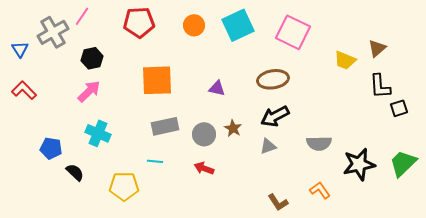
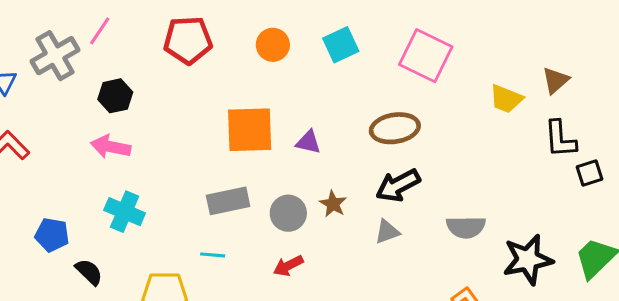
cyan square: (238, 25) -> (341, 45), size x0.7
orange square: (157, 80) -> (250, 130), moved
pink arrow: (89, 91) -> (111, 147), turned -125
red arrow: (204, 168) -> (288, 266), turned -48

